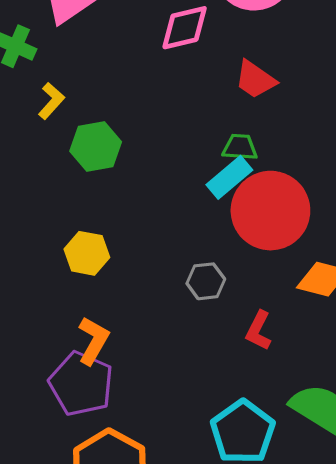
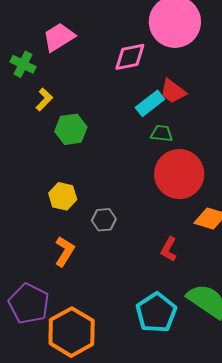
cyan rectangle: (229, 177) -> (150, 103), moved
gray hexagon: (206, 281) -> (104, 220), moved
purple pentagon: (81, 384) -> (29, 304), moved

